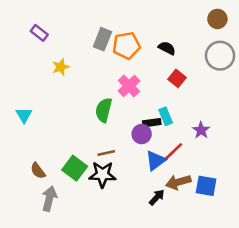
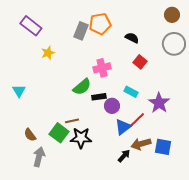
purple rectangle: (39, 33) -> (31, 26), size x1.5
orange pentagon: (126, 46) -> (100, 24), moved
pink cross: (129, 86) -> (102, 68), turned 30
green semicircle: (104, 110) -> (82, 87), turned -144
cyan rectangle: (166, 116) -> (131, 92), turned -40
black rectangle: (152, 123) -> (99, 97), moved
purple star: (201, 130) -> (159, 103), size x1.5
brown line: (106, 153) -> (72, 121), moved

